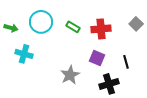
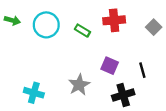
green arrow: (11, 28) -> (12, 20), moved
red cross: (101, 29) -> (114, 20), moved
cyan cross: (24, 54) -> (34, 93), moved

